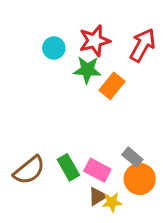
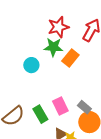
cyan circle: (54, 48) -> (31, 65), moved
pink rectangle: (97, 170) -> (60, 106), moved, turned 36

